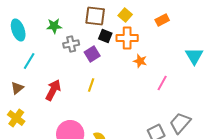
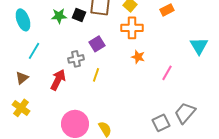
black square: (105, 36) -> (79, 15), moved
gray cross: (71, 44) -> (76, 59), moved
orange star: (140, 61) -> (138, 57), moved

